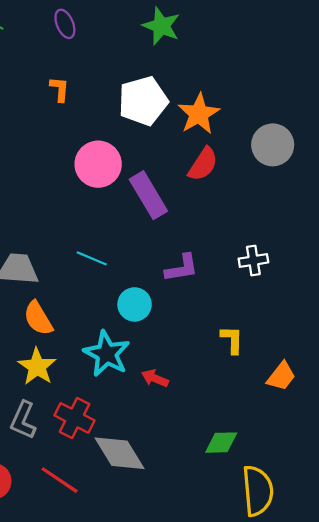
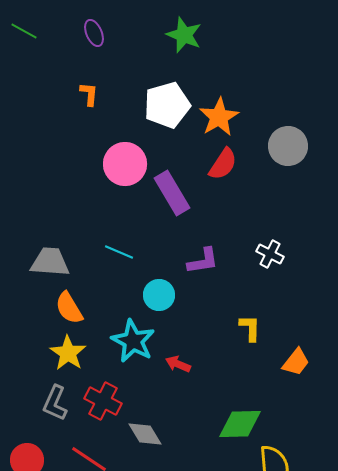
white cross: (253, 261) -> (270, 254), turned 36
green diamond: (221, 443) -> (240, 424), size x1.4
gray diamond: (120, 453) -> (145, 434), size x0.7

